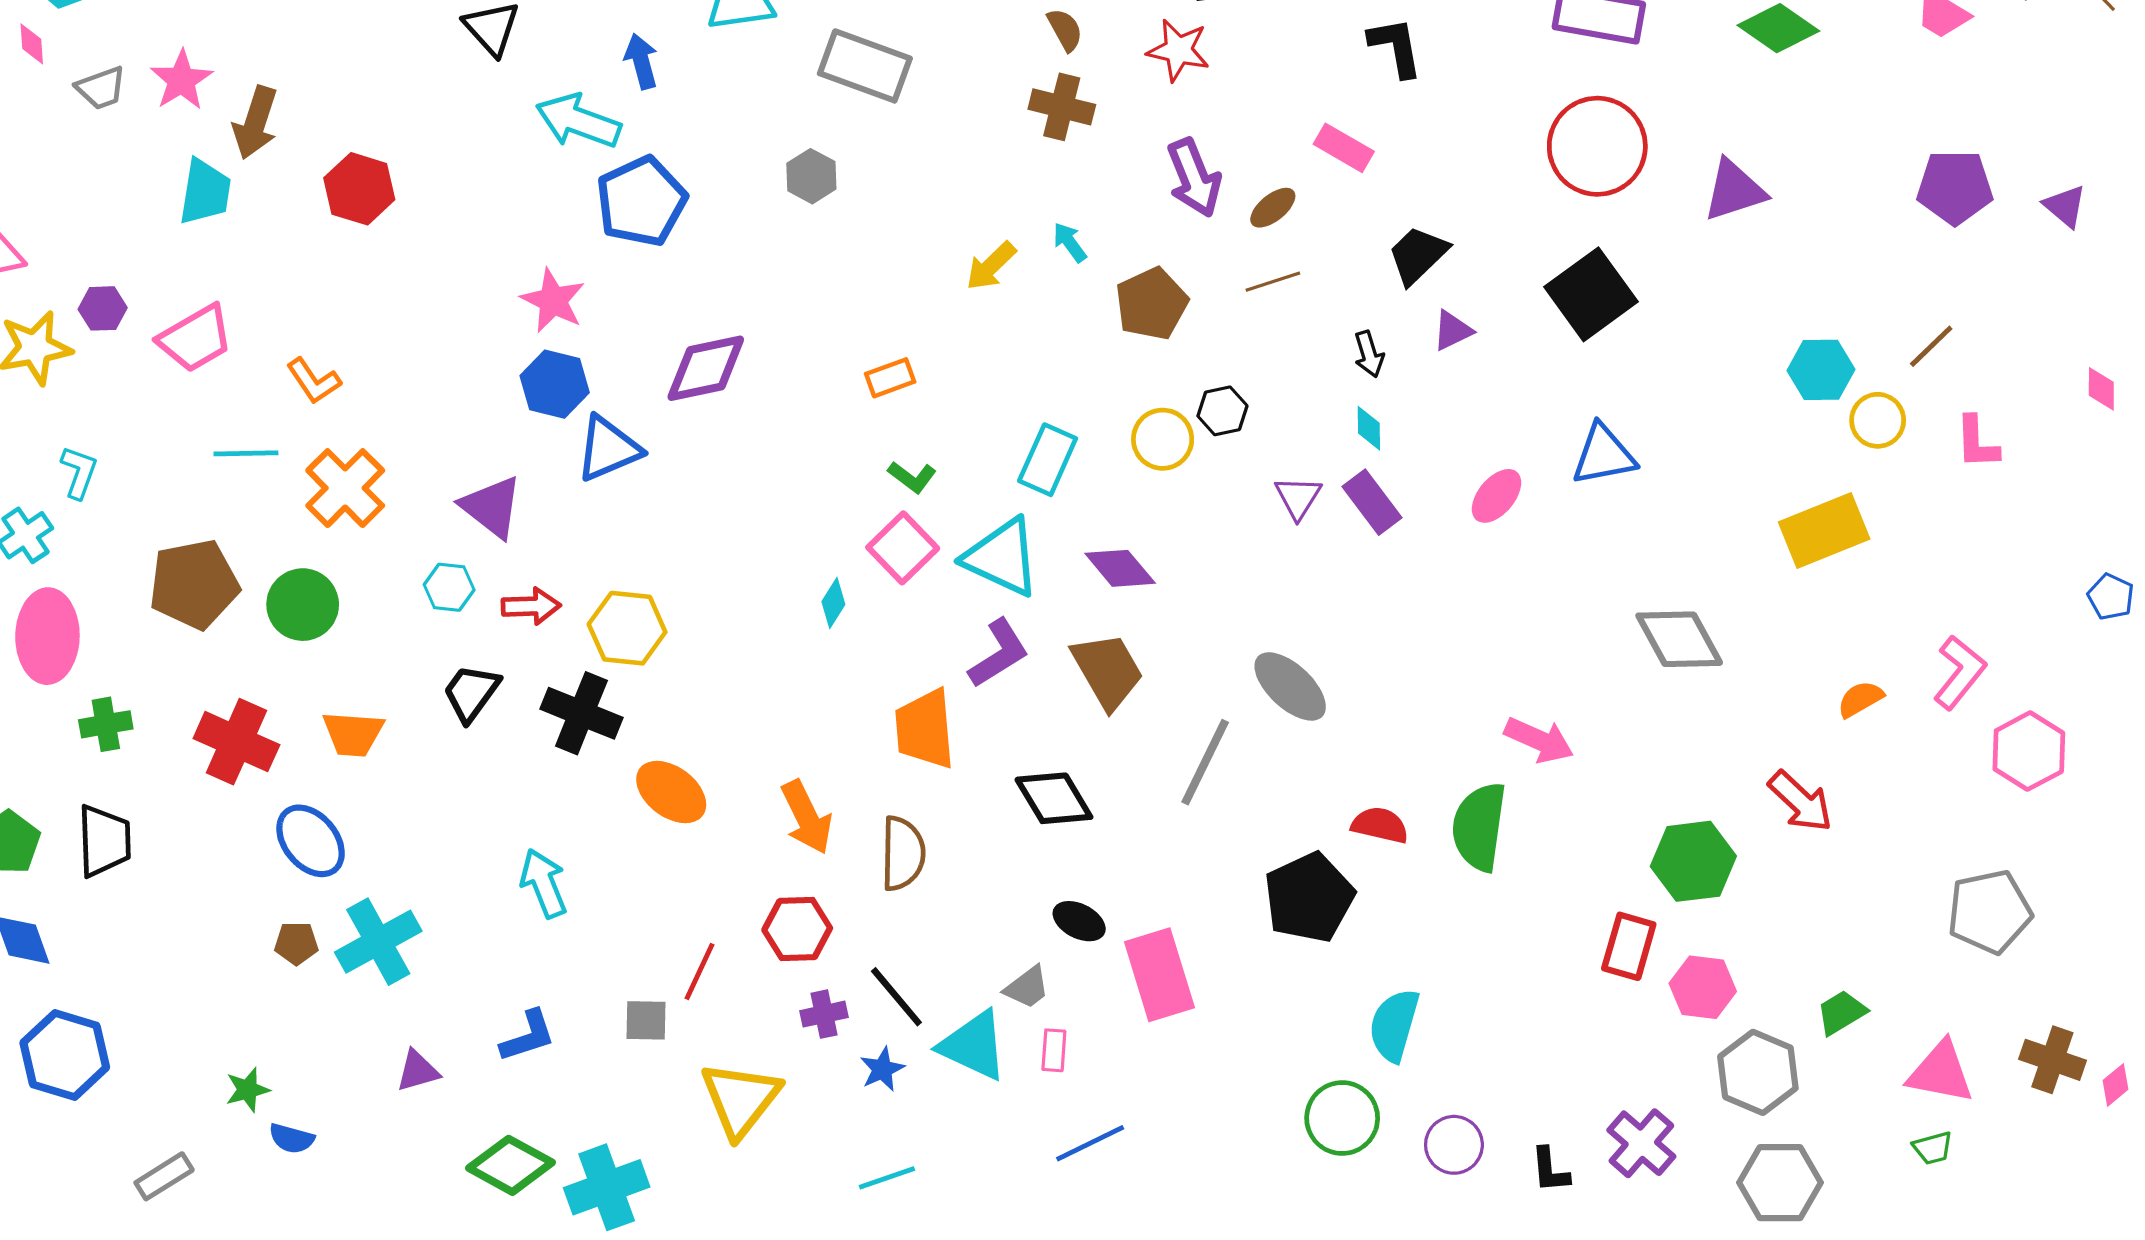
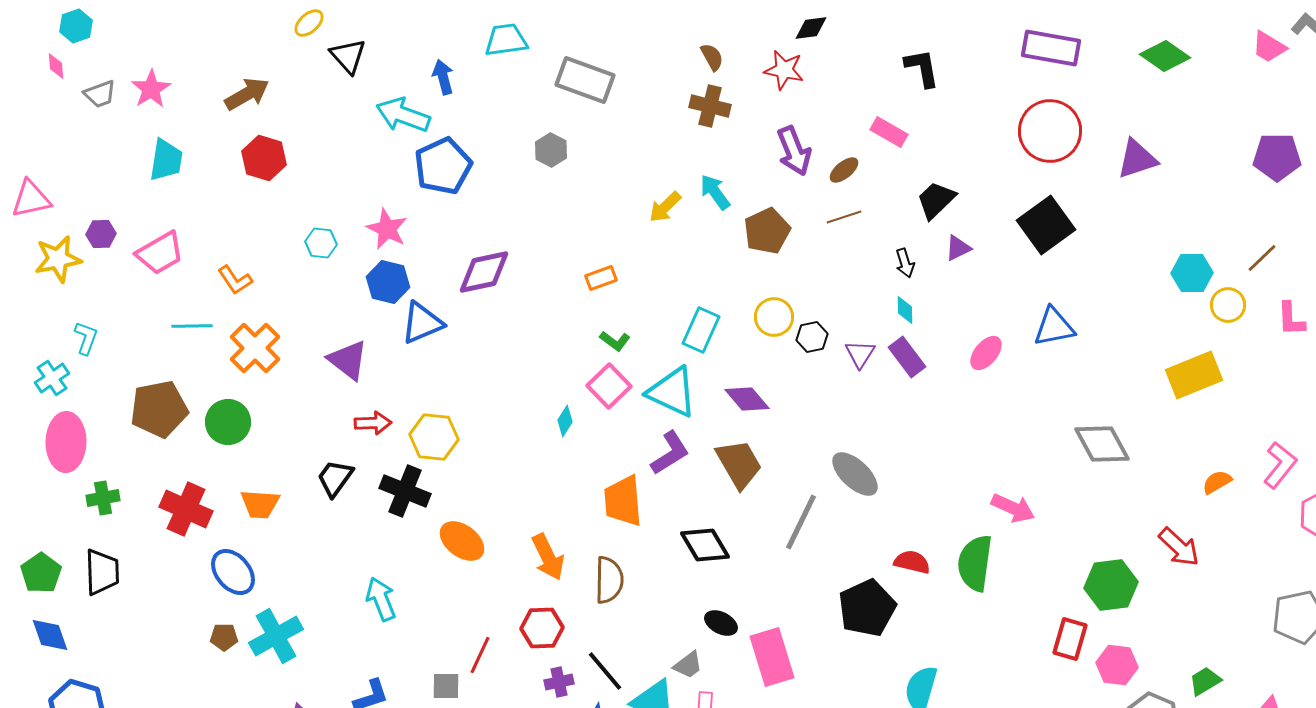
brown arrow: (255, 123) -> (247, 94), moved, turned -138
cyan arrow: (1070, 242) -> (715, 192), size x1.4
black hexagon: (1222, 411) -> (812, 337), moved
cyan hexagon: (449, 587) -> (321, 243), moved

